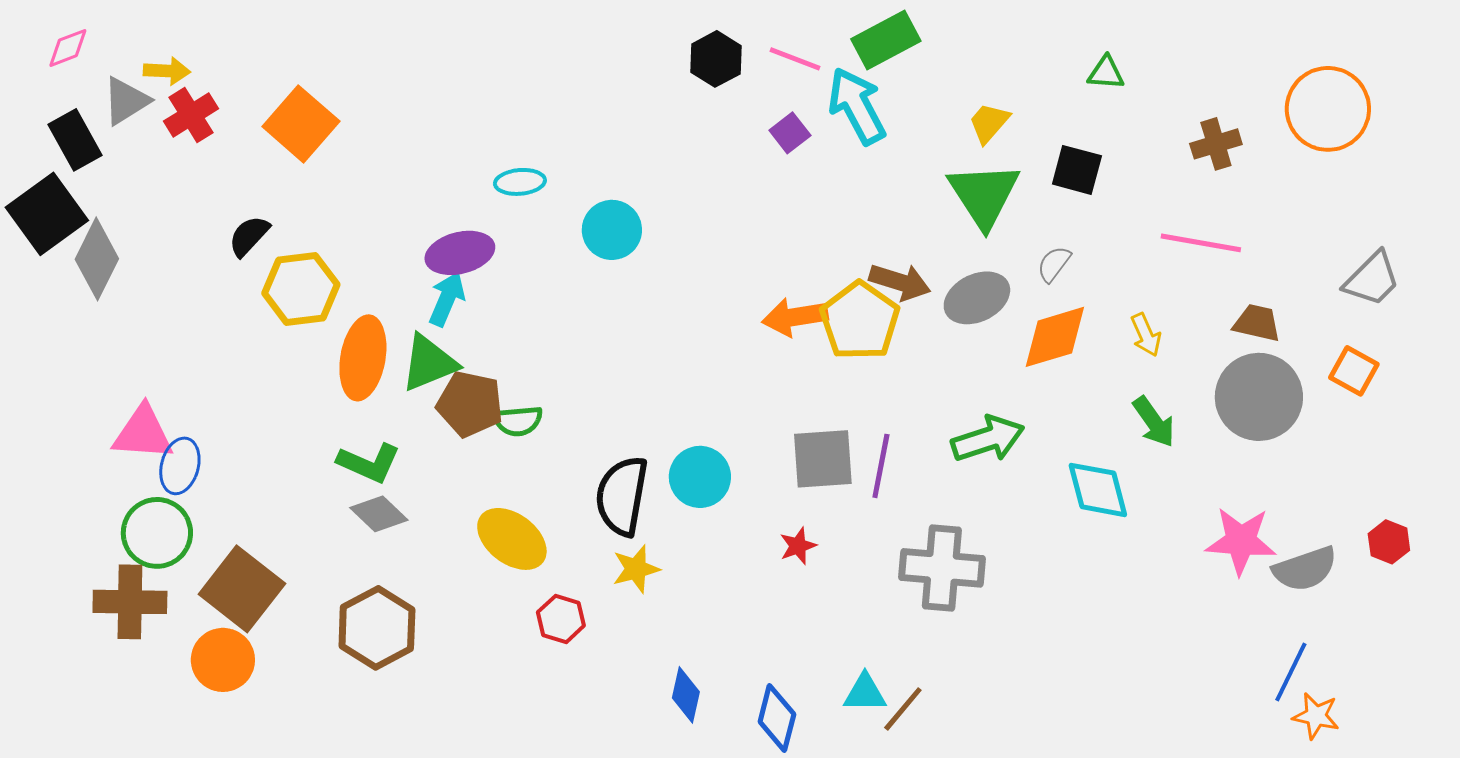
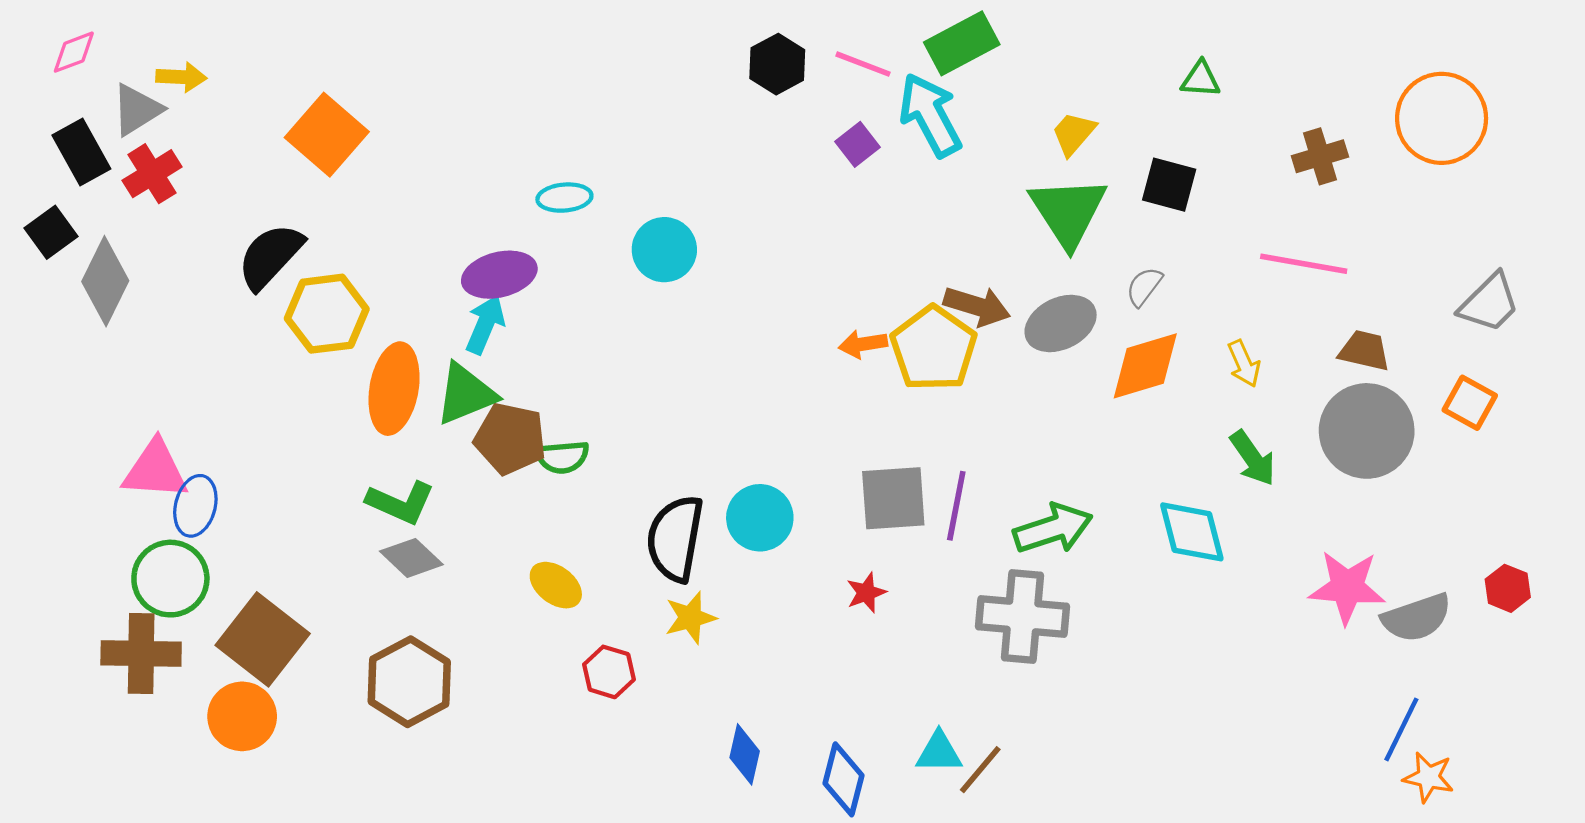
red cross: (191, 115) -> (152, 174), moved
black square: (47, 214) -> (51, 232), size x0.6
black semicircle: (249, 236) -> (270, 256), size x1.5
orange arrow: (795, 317) -> (863, 344), size x0.7
green arrow: (988, 439) -> (1053, 529), moved
yellow ellipse: (512, 539) -> (556, 585), size x0.7

